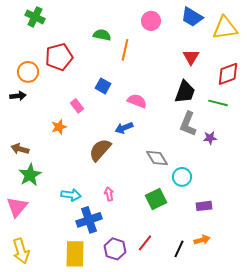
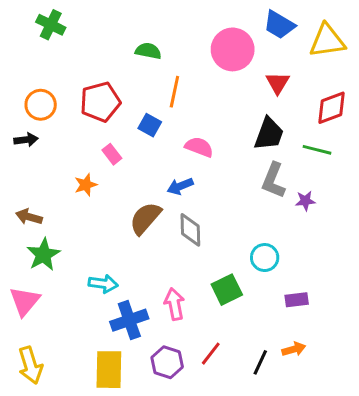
pink circle: (151, 21) -> (233, 49), moved, size x1.5
orange line: (125, 50) -> (174, 92), moved
red pentagon: (59, 57) -> (100, 102), moved
gray diamond: (157, 158) -> (190, 230), moved, turned 30
pink arrow: (109, 194) -> (174, 304), moved, size x1.5

